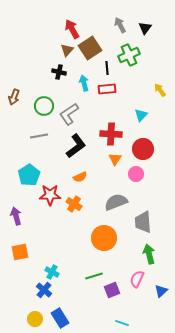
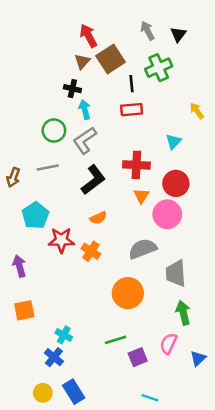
cyan arrow: (84, 83) -> (85, 110), moved
brown arrow: (14, 97) -> (13, 177), moved
pink circle: (136, 174) -> (167, 214), size x1.5

